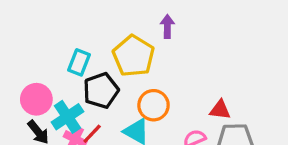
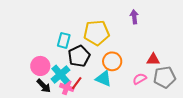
purple arrow: (167, 26) -> (134, 17), moved
yellow pentagon: (134, 56) -> (97, 33), turned -30

